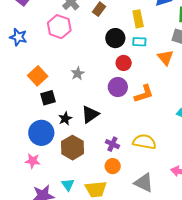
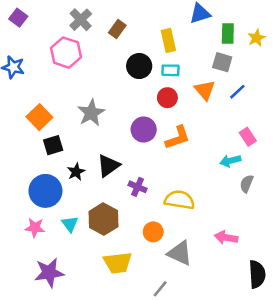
red circle: (124, 63) -> (167, 98), moved
gray star: (78, 73) -> (91, 113), size x1.5
purple cross: (112, 144) -> (138, 187), moved
brown hexagon: (72, 148) -> (103, 219), moved
orange circle: (113, 166) -> (153, 232), moved
cyan triangle: (68, 185) -> (70, 224), moved

